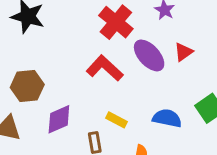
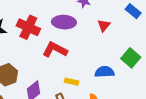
red cross: (116, 22) -> (28, 27), moved
purple ellipse: (149, 55) -> (64, 22), moved, turned -30

